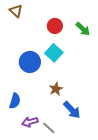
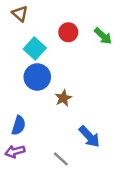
cyan square: (54, 53) -> (35, 48), moved
brown star: (56, 89) -> (63, 98), moved
purple arrow: (30, 122) -> (15, 151), moved

